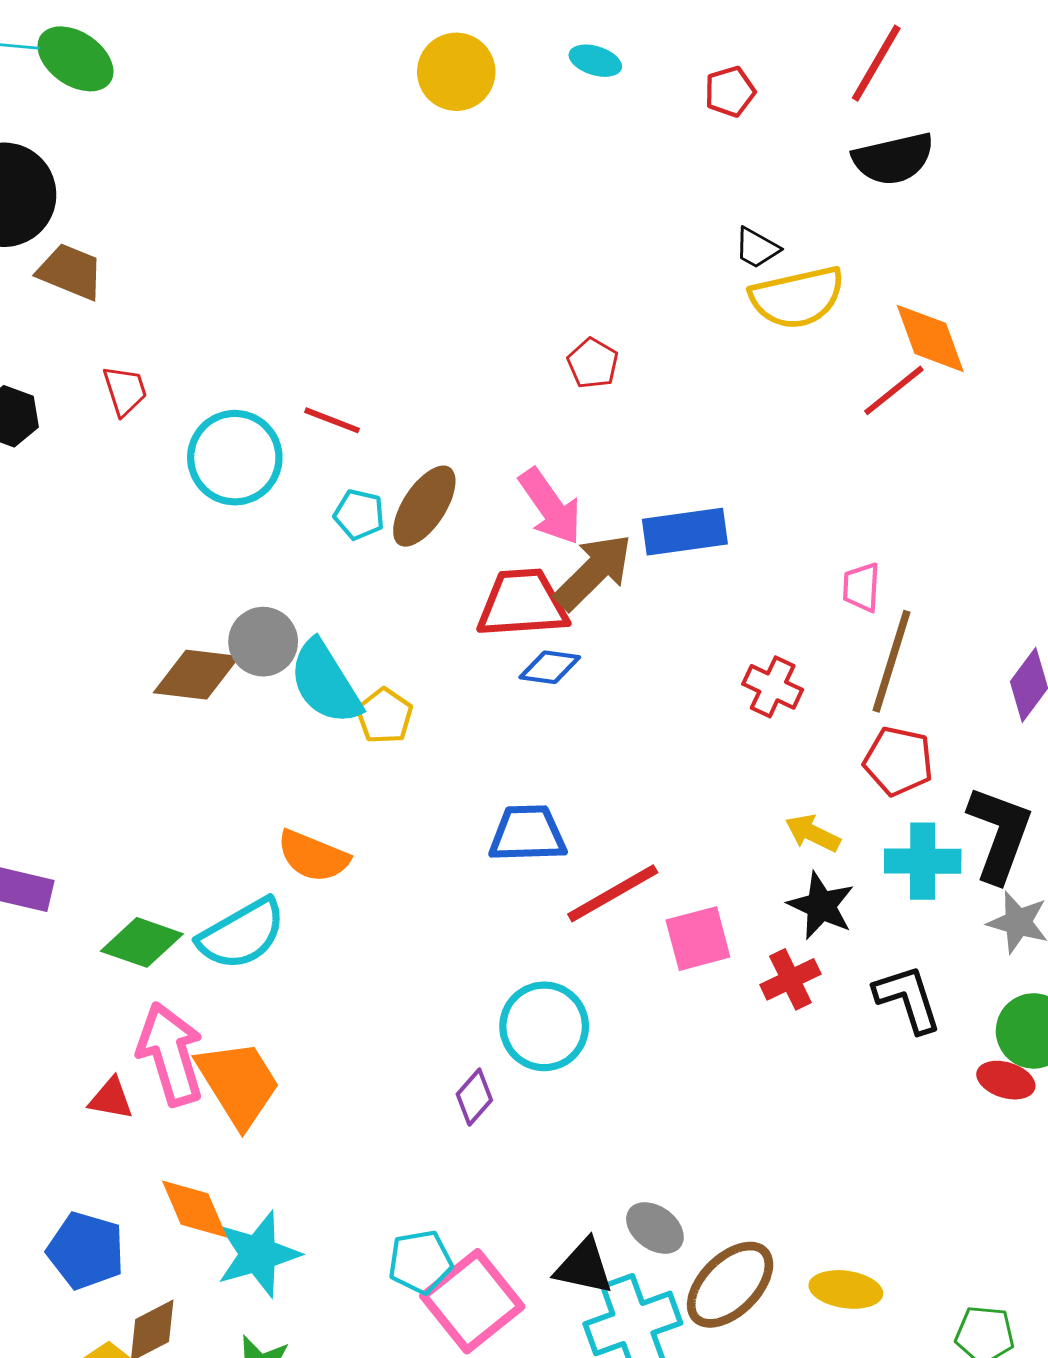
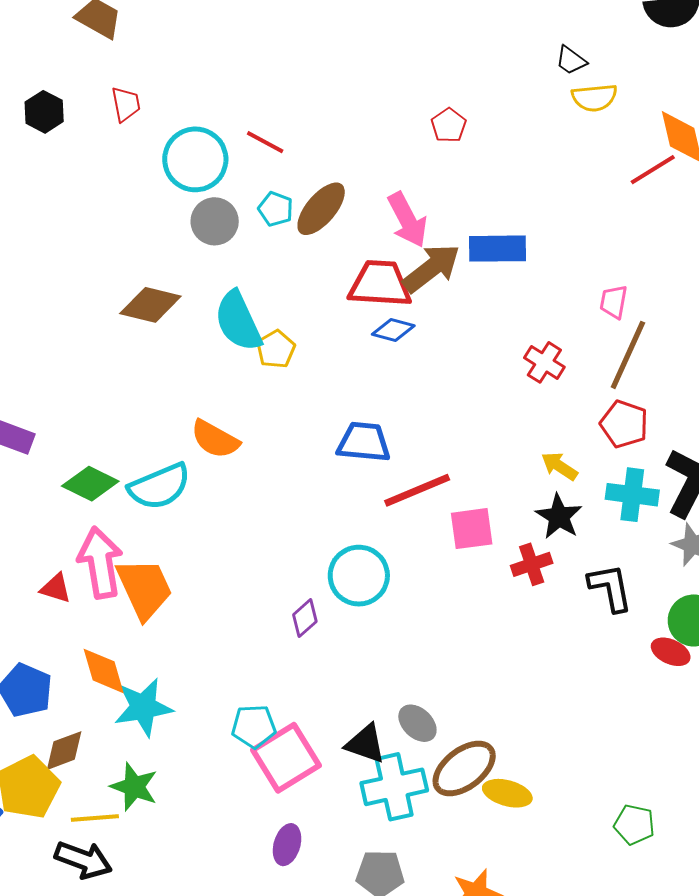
yellow semicircle: (797, 297) -> (594, 98), size x0.7
gray circle: (263, 642) -> (215, 221), moved
yellow ellipse: (846, 1289) -> (507, 793), moved

